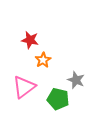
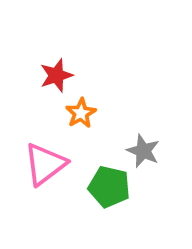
red star: (30, 40) -> (56, 75), turned -30

